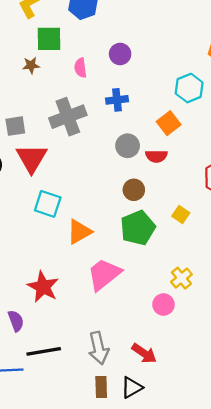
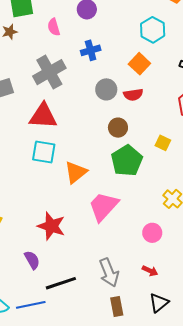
red triangle: (32, 158) -> (43, 116), moved, turned -48
pink circle: (163, 305) -> (152, 233), moved
red arrow: (144, 353) -> (150, 271), size x0.7
black triangle: (132, 388) -> (159, 303), moved

